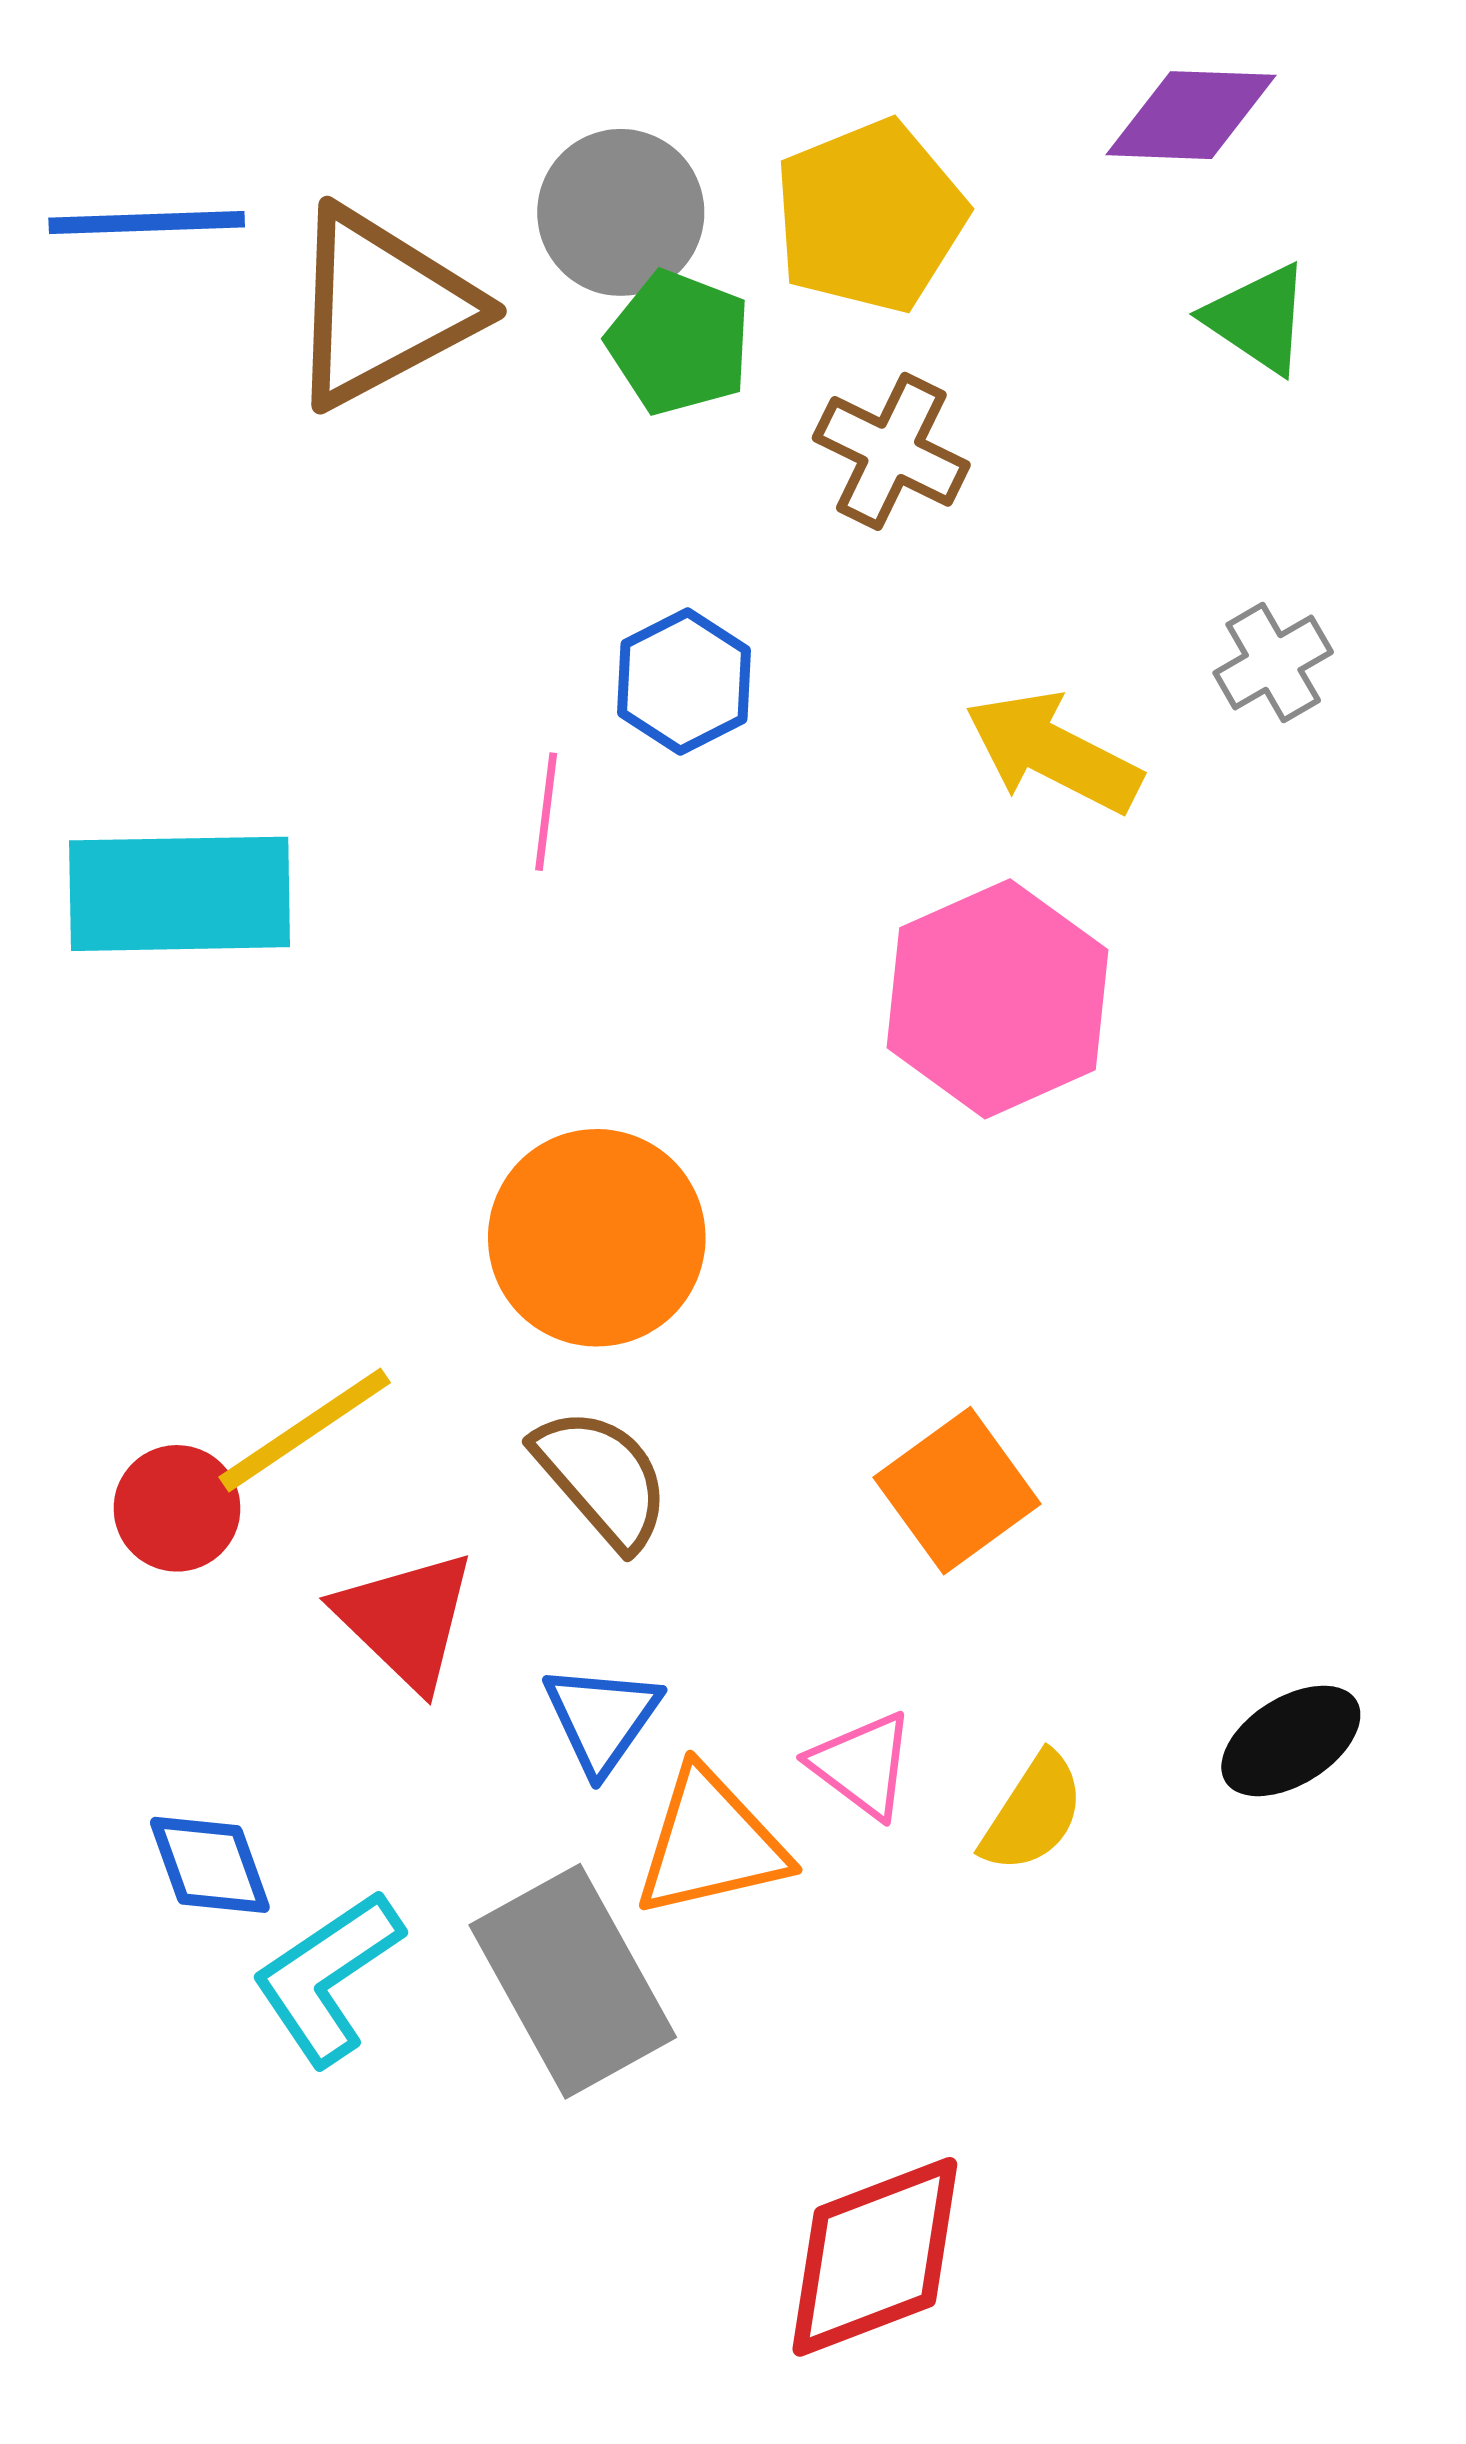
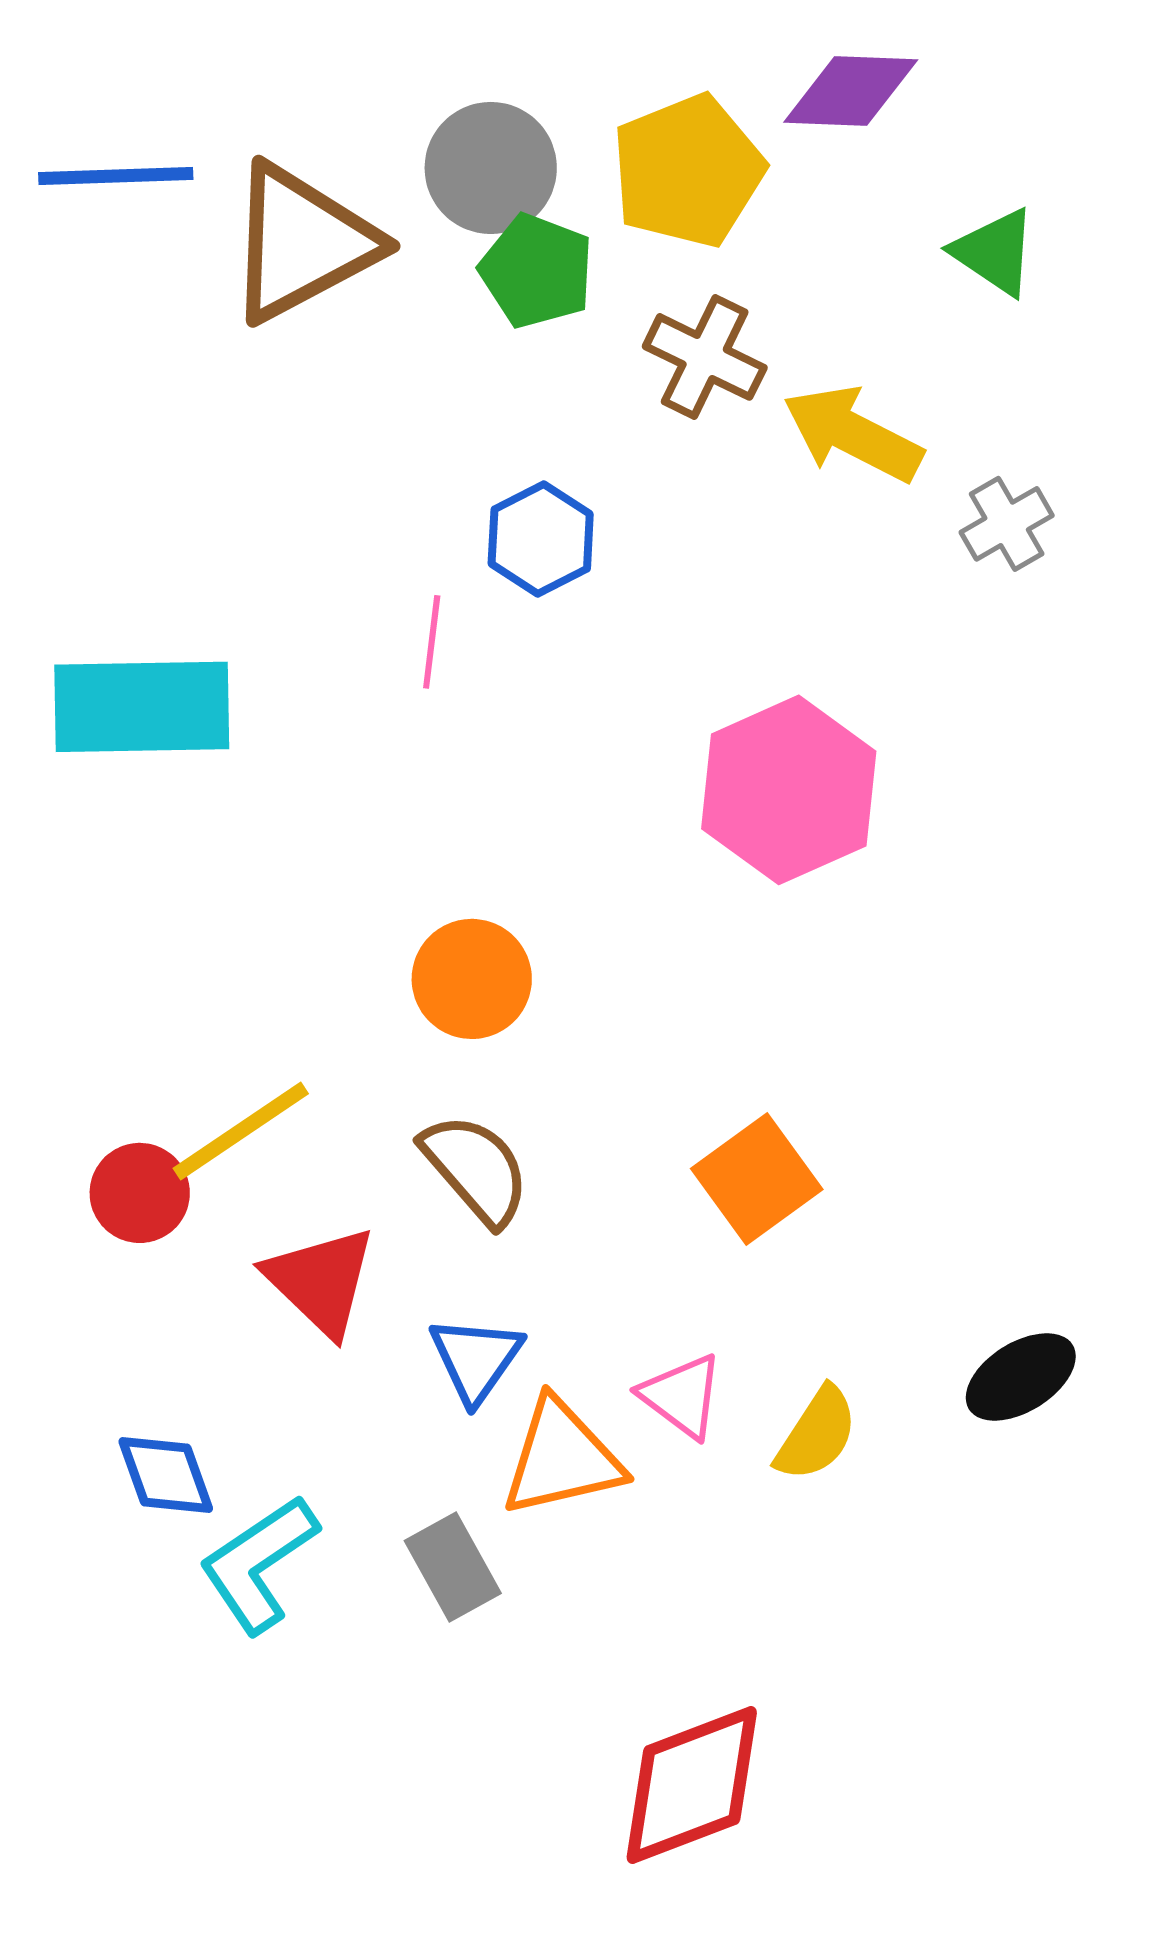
purple diamond: (1191, 115) -> (851, 91), moved
yellow arrow: (1053, 752) -> (853, 434), moved
orange circle: (597, 1238) -> (472, 979), size x0.7
gray rectangle: (573, 1981) -> (453, 1567), size x0.6

